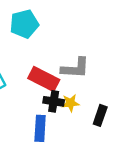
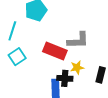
black cross: (54, 101) -> (65, 78), moved

